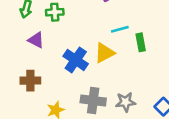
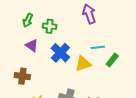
green rectangle: (141, 42) -> (112, 60), turned 40
blue cross: (76, 60) -> (60, 53), moved

